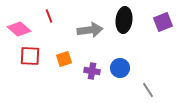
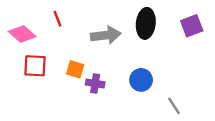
orange square: (64, 59) -> (75, 69), turned 35
purple cross: (92, 71) -> (95, 83), moved

